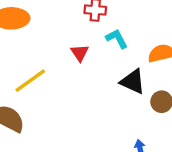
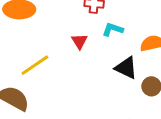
cyan L-shape: (117, 39) -> (113, 29), turned -45

